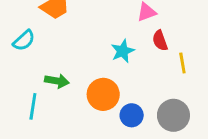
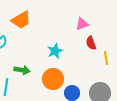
cyan star: (123, 51) -> (55, 51), moved

